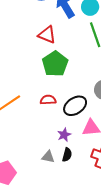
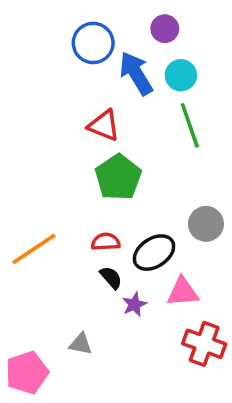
black semicircle: (67, 155) -> (111, 278), moved, turned -56
gray triangle: (48, 157) -> (81, 344), moved

